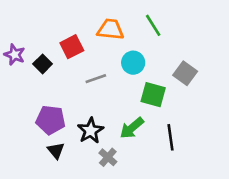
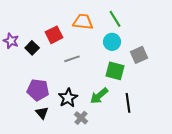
cyan circle: (133, 63) -> (112, 42), moved
gray square: (185, 73) -> (139, 55), turned 30

